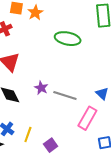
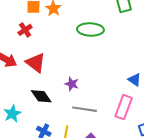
gray line: (65, 96) -> (84, 109), moved

